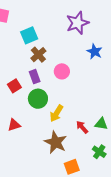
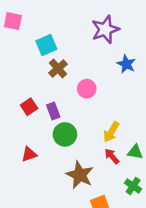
purple rectangle: (35, 77) -> (53, 111), moved
green circle: (38, 99) -> (65, 134), moved
yellow arrow: (56, 113) -> (111, 132), moved

